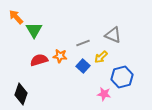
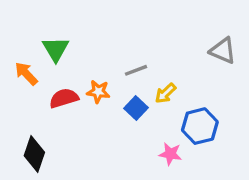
orange arrow: (16, 17) -> (26, 74), moved
gray triangle: (113, 35) -> (223, 51), moved

